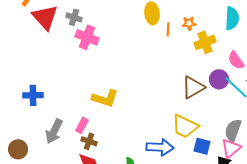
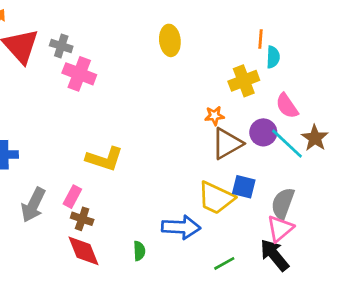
cyan semicircle: (232, 18) -> (273, 57), moved, size x0.7
orange star: (189, 23) -> (214, 116), moved
orange line: (168, 29) -> (260, 39), moved
blue square: (202, 146) -> (244, 187), moved

